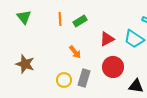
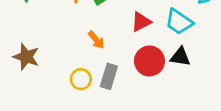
black triangle: (136, 86) -> (180, 57), moved

